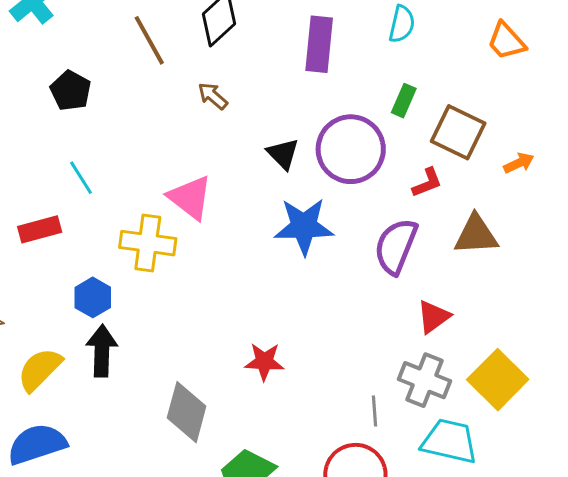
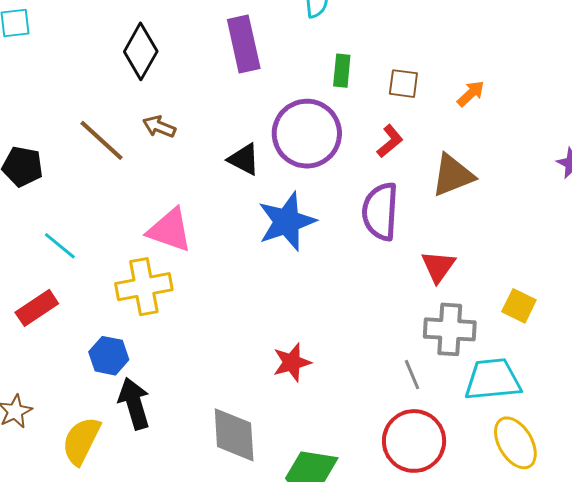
brown line: (149, 40) -> (102, 140), moved
brown square: (458, 132) -> (403, 84), size x0.6
yellow square: (498, 380) -> (519, 306), size x0.6

